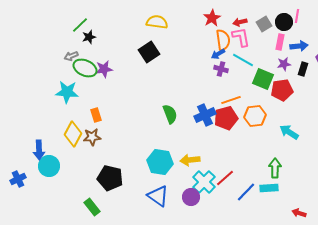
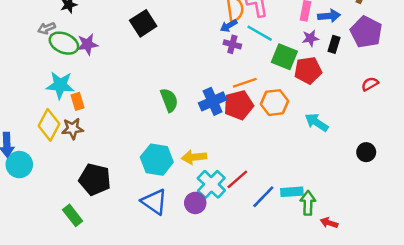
cyan star: (67, 92) -> (60, 85), moved
green arrow: (275, 168) -> (308, 203), moved

